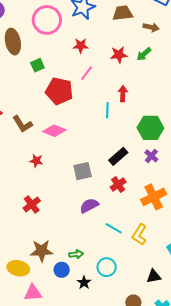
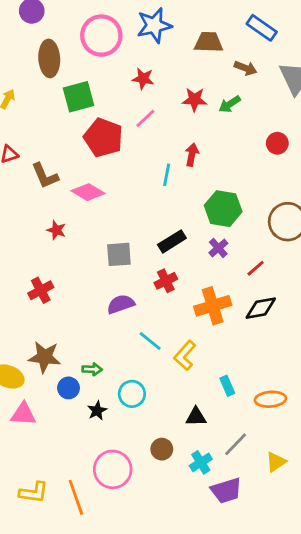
green square: (37, 65) -> (78, 97), size x1.6

